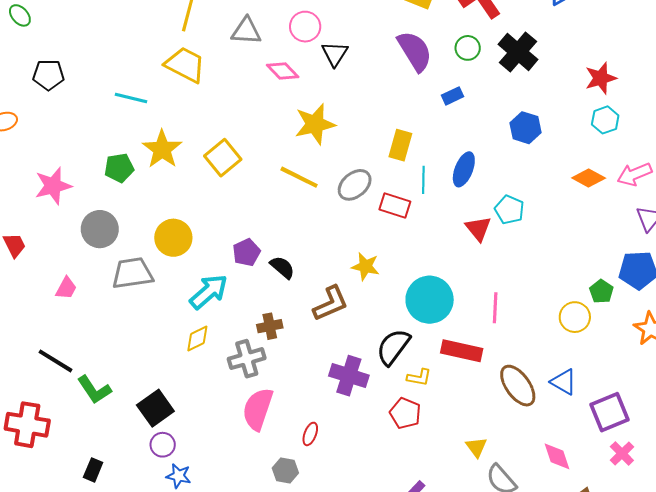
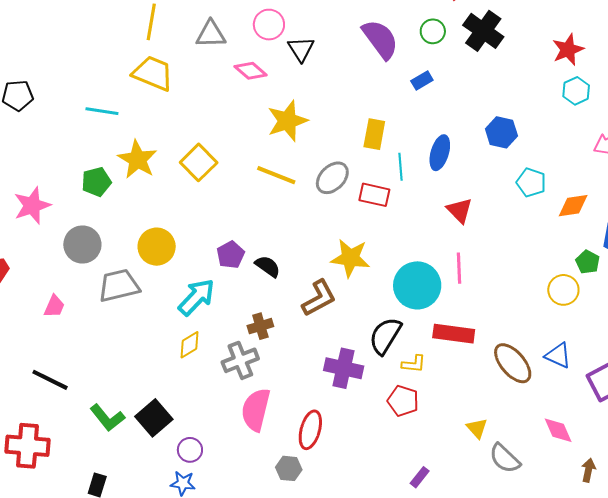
blue hexagon: (525, 128) -> (501, 132), moved
orange diamond: (589, 178) -> (573, 206), moved, turned -32
cyan pentagon: (509, 210) -> (531, 182), moved
yellow star: (365, 266) -> (350, 258), size x1.4
pink line: (495, 308) -> (459, 268), moved
green L-shape: (94, 390) -> (107, 418), moved
red ellipse: (310, 434) -> (310, 430), size x1.6
purple circle: (163, 445) -> (190, 450), moved

